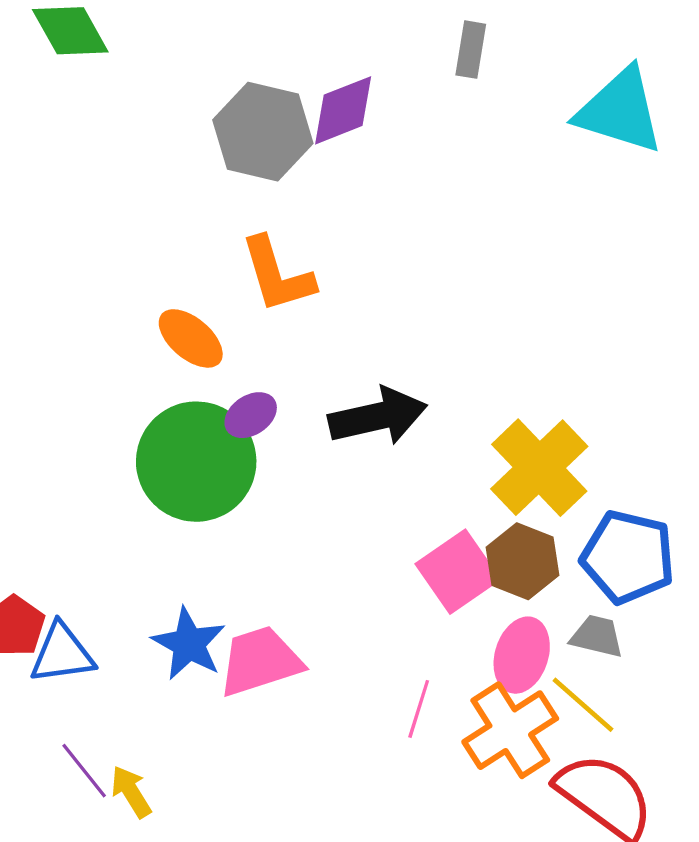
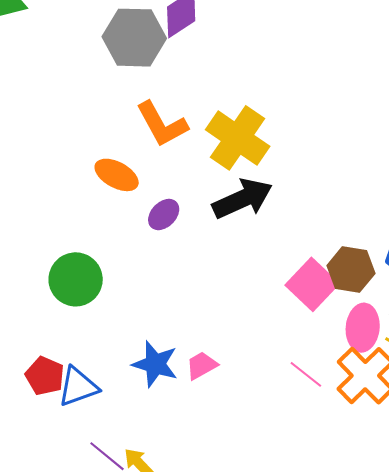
green circle: (196, 462) -> (76, 279), moved, size x0.7
yellow cross: (539, 468) -> (238, 138), moved
pink trapezoid: (260, 661) -> (202, 366), size x0.6
pink line: (419, 709) -> (306, 374), turned -57

